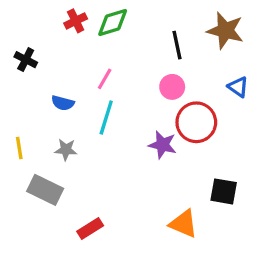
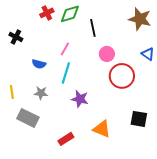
black line: (177, 45) -> (93, 28), moved
purple star: (163, 145) -> (80, 99), moved
orange triangle: (183, 224) -> (102, 129), moved
red rectangle: (90, 228) -> (66, 139), moved

